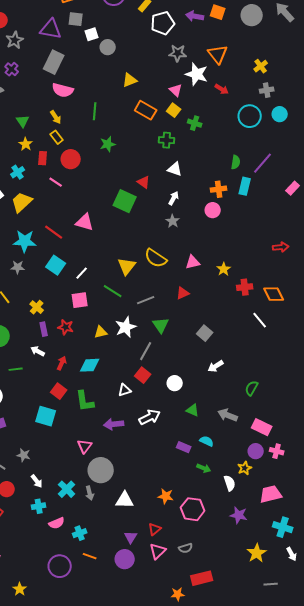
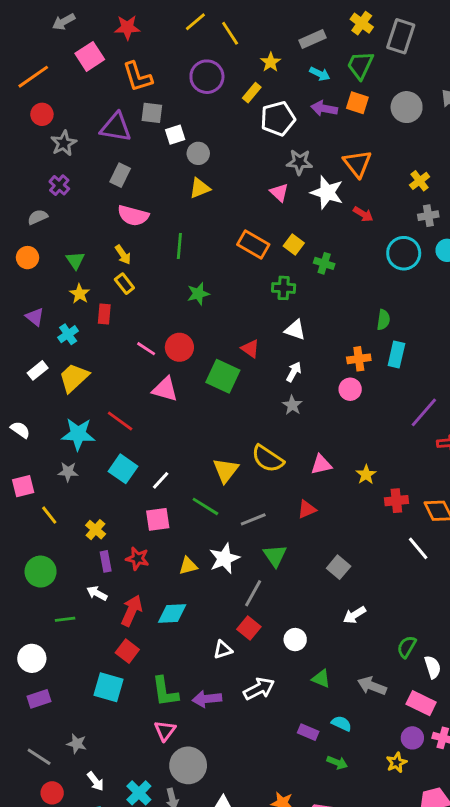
gray rectangle: (54, 62) -> (120, 175), size x0.7
yellow triangle: (130, 80) -> (200, 188), moved
pink triangle: (176, 90) -> (279, 192), moved
red circle: (71, 159) -> (179, 347), moved
purple line: (263, 163) -> (424, 412), moved
pink line: (56, 182) -> (146, 349), moved
pink triangle: (85, 222) -> (165, 389), moved
red arrow: (62, 363) -> (132, 611), size x1.5
green L-shape: (85, 401) -> (165, 692), moved
white semicircle: (230, 483) -> (433, 667), moved

